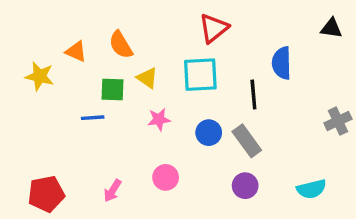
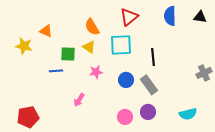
orange semicircle: (121, 45) -> (92, 27), moved
blue semicircle: (282, 63) -> (170, 16), moved
pink circle: (166, 177) -> (125, 117), moved
pink arrow: (113, 191) -> (79, 100), moved

